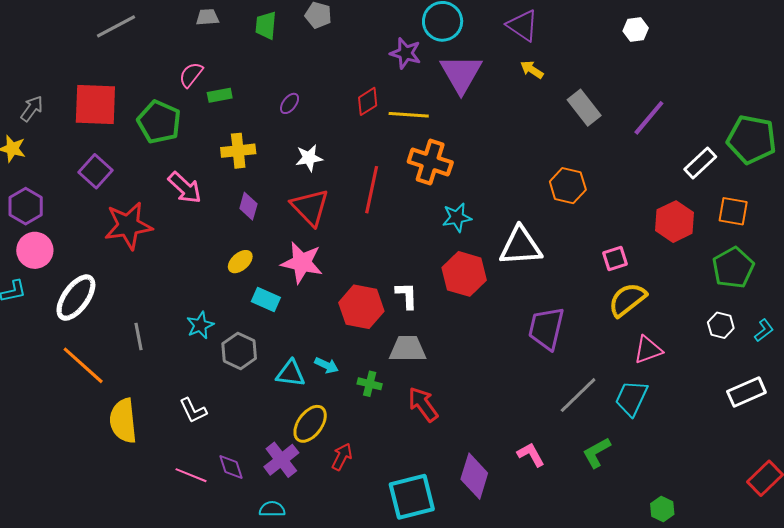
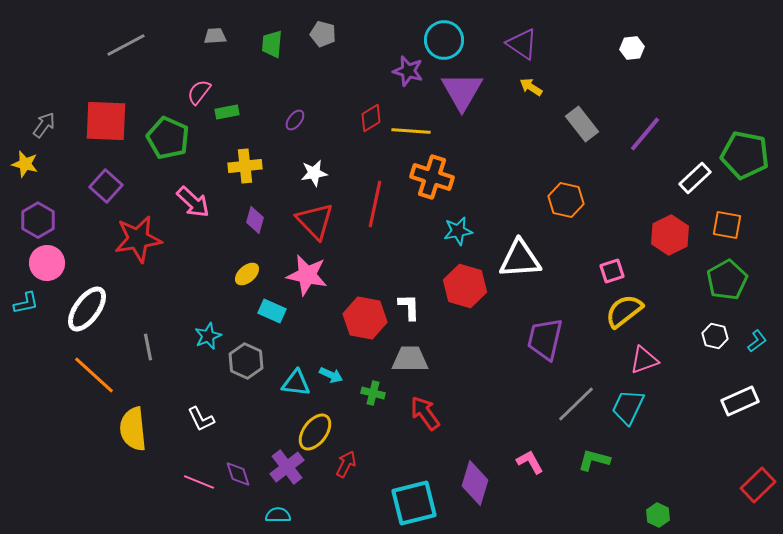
green L-shape: (597, 453) -> (594, 460), turned 44

